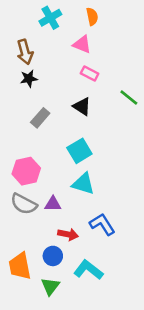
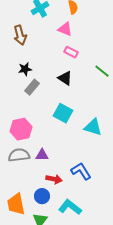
black star: (29, 79) -> (25, 69), moved
cyan square: (79, 151) -> (63, 113), turned -30
cyan triangle: (83, 184) -> (93, 127), moved
gray semicircle: (24, 204) -> (19, 155), turned 145

